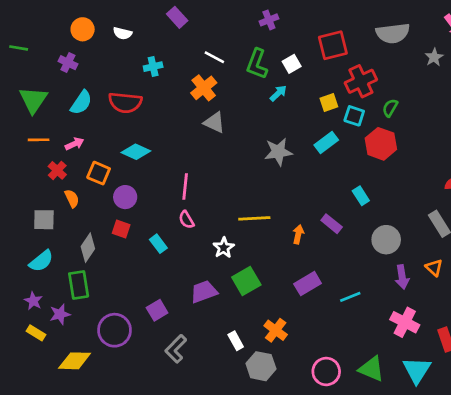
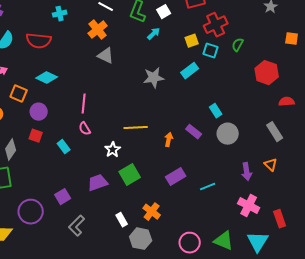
red hexagon: (381, 144) -> (267, 73), moved
gray circle: (386, 240) -> (228, 134), moved

